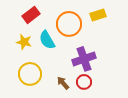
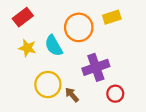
red rectangle: (31, 15) -> (23, 17), moved
yellow circle: (30, 74) -> (48, 85), moved
red circle: (84, 82) -> (115, 94), moved

